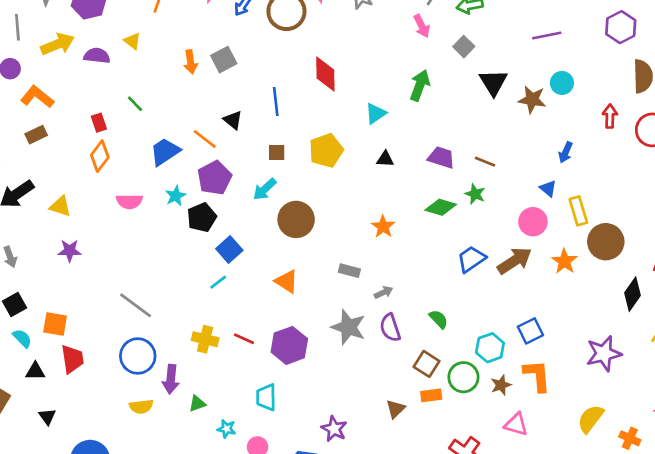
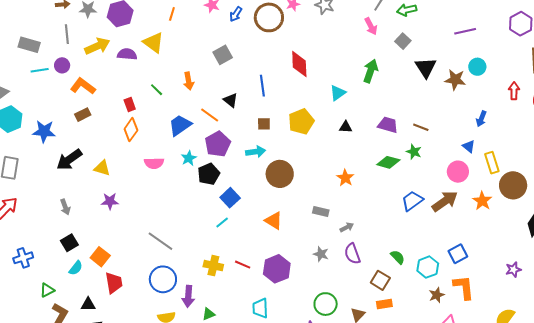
yellow triangle: (132, 41) -> (153, 42), size x1.6
orange arrow: (191, 62) -> (189, 81), moved
cyan arrow: (265, 189) -> (256, 152), turned -144
green semicircle: (439, 319) -> (398, 257), moved
orange square: (55, 324) -> (100, 257), turned 30
gray star: (348, 327) -> (321, 254), size x0.6
cyan semicircle: (22, 338) -> (76, 268), turned 84
purple star: (604, 354) -> (513, 270), size x0.6
black triangle: (35, 371) -> (88, 304), moved
green circle: (463, 377) -> (326, 304), moved

